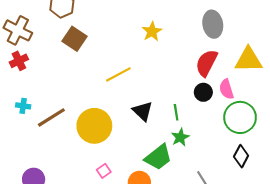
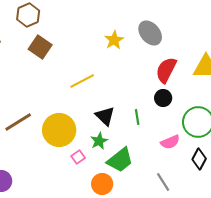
gray ellipse: (213, 24) -> (150, 33), moved, turned -30
pink semicircle: (226, 89) -> (170, 142), moved, turned -96
green star: (180, 137) -> (99, 141), moved
pink square: (104, 171) -> (78, 157), moved

